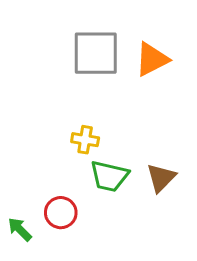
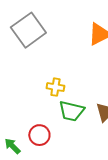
gray square: (96, 53) -> (28, 30), moved, turned -36

